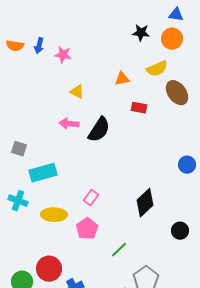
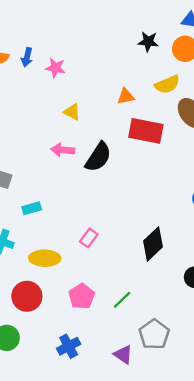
red rectangle: (139, 108) -> (146, 131), size x1.8
cyan rectangle: (43, 173) -> (32, 208), size x0.6
pink pentagon: (87, 229) -> (82, 296), moved
red circle: (49, 269) -> (27, 296), moved

